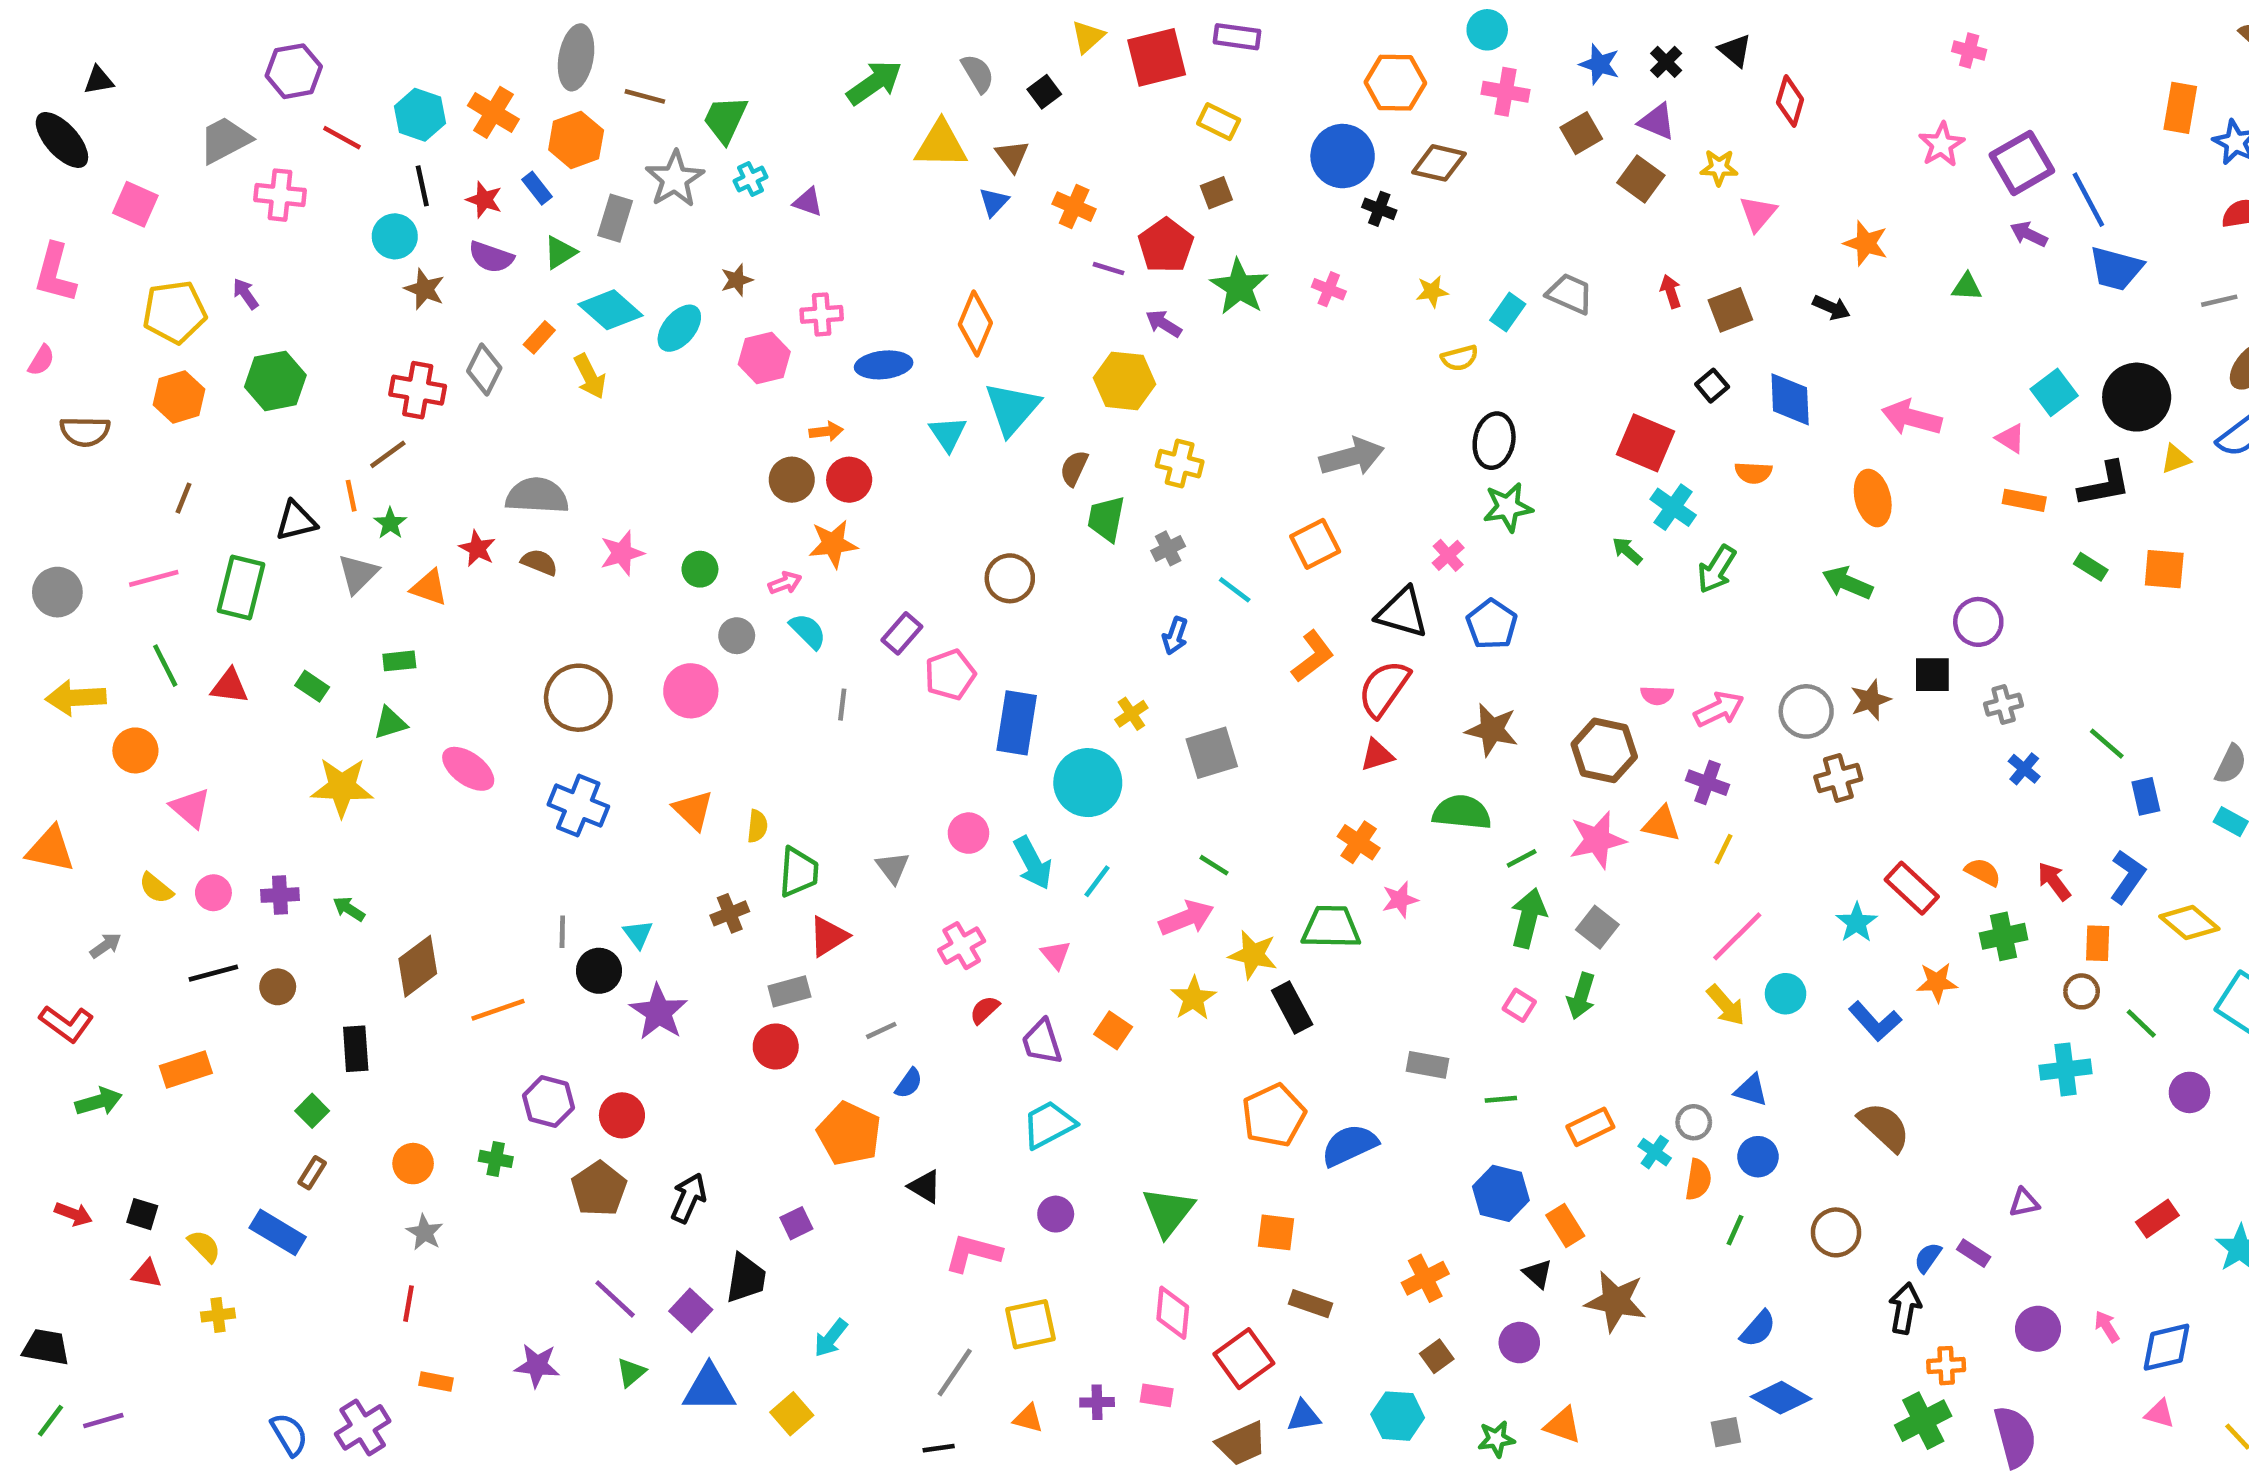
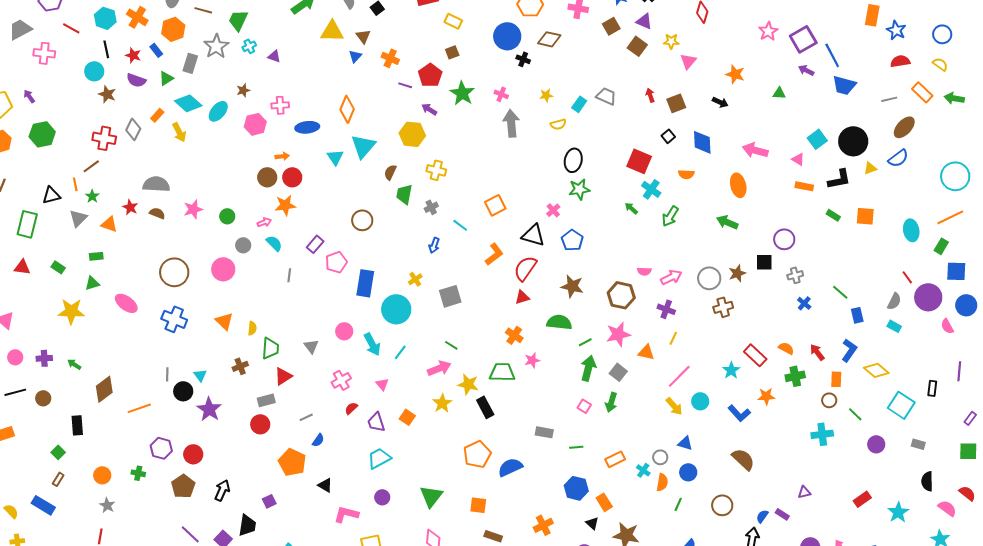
gray arrow: (1352, 457) -> (511, 123), moved, turned -80
orange triangle: (1662, 824) -> (646, 352), moved

